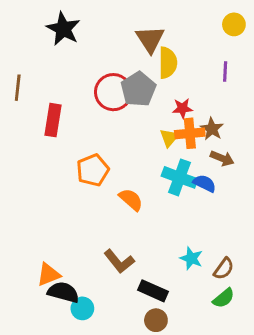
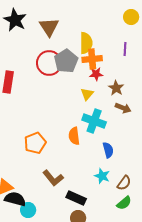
brown triangle: (150, 39) -> (49, 27), moved
orange cross: (190, 133) -> (92, 59), moved
orange pentagon: (93, 170) -> (35, 143), moved
blue semicircle: (205, 183) -> (108, 150), moved, turned 49
orange semicircle: (131, 200) -> (74, 136), moved, turned -138

